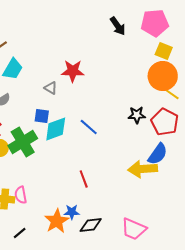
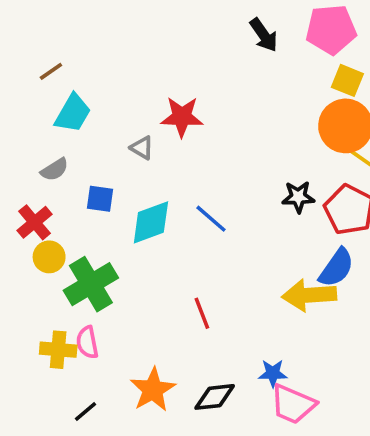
blue square: (42, 116) -> (100, 199), moved
green cross: (23, 142) -> (91, 284), moved
blue star: (72, 212) -> (273, 373), moved

